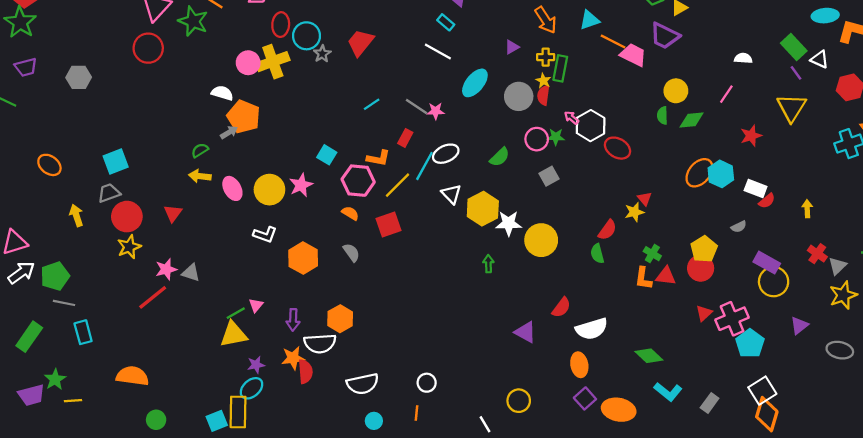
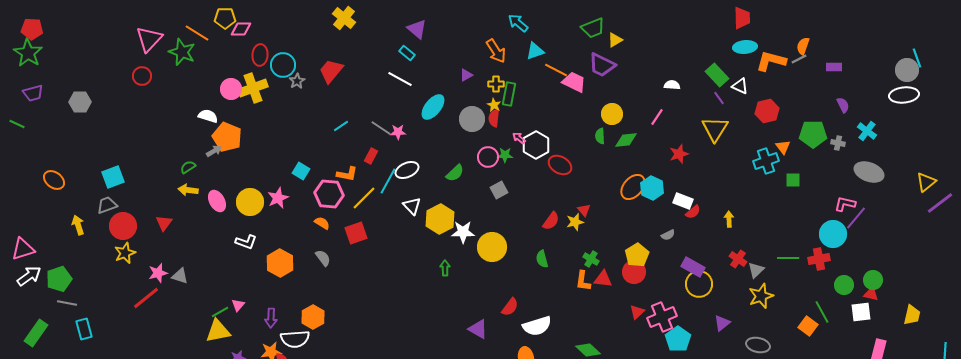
red circle: (148, 48) -> (142, 76), size x0.7
red semicircle: (607, 230) -> (551, 221), moved

